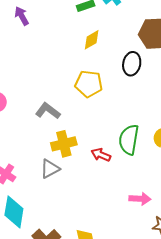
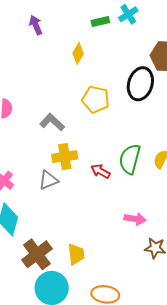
yellow diamond: (92, 40) -> (78, 53), moved, turned -35
black ellipse: (132, 64) -> (140, 84), size x1.4

